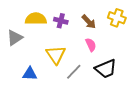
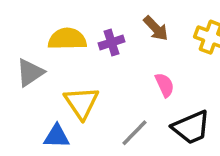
purple cross: (61, 21) -> (112, 42), turned -32
brown arrow: (89, 22) -> (156, 28), moved
yellow triangle: (56, 55) -> (81, 103), moved

